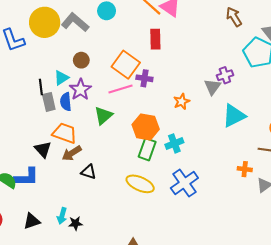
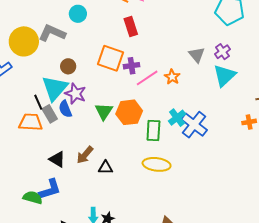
purple cross: (225, 75) -> (222, 52), moved
cyan triangle: (61, 78) -> (55, 88), size x1.8
pink line: (121, 89) -> (147, 78), moved
orange hexagon: (146, 127) -> (129, 112), moved
orange trapezoid: (65, 133) -> (31, 122), moved
blue cross: (184, 183) -> (194, 125), moved

